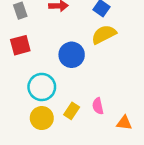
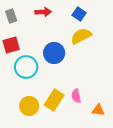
cyan circle: (42, 87) -> (26, 67), moved
yellow rectangle: (72, 111) -> (54, 100), size x1.5

